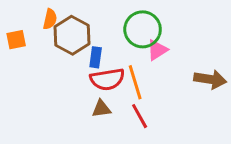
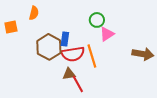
green circle: (143, 29) -> (97, 20), size x0.6
brown hexagon: (72, 35) -> (49, 47), moved
red line: (140, 116) -> (78, 84), moved

